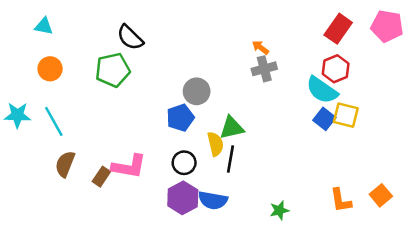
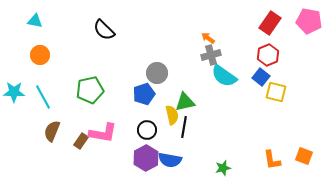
green pentagon: (113, 70) -> (90, 90), moved
cyan semicircle: (322, 90) -> (224, 76), moved
blue square: (324, 119) -> (261, 77), moved
orange square: (381, 195) -> (304, 156), turned -30

